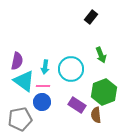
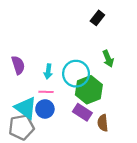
purple semicircle: (17, 61) -> (18, 65), turned -30
cyan triangle: (24, 81) -> (26, 108), moved
green hexagon: (104, 92) -> (89, 90), moved

